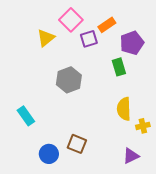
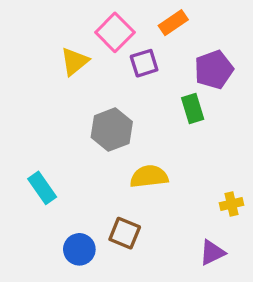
orange rectangle: (107, 25) -> (173, 23), moved
yellow semicircle: (124, 109) -> (149, 176), moved, turned 85

